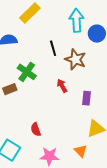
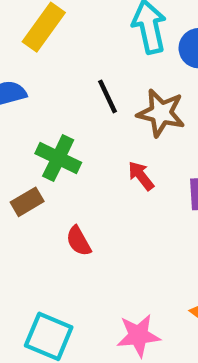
red semicircle: (36, 129) -> (79, 241), moved

